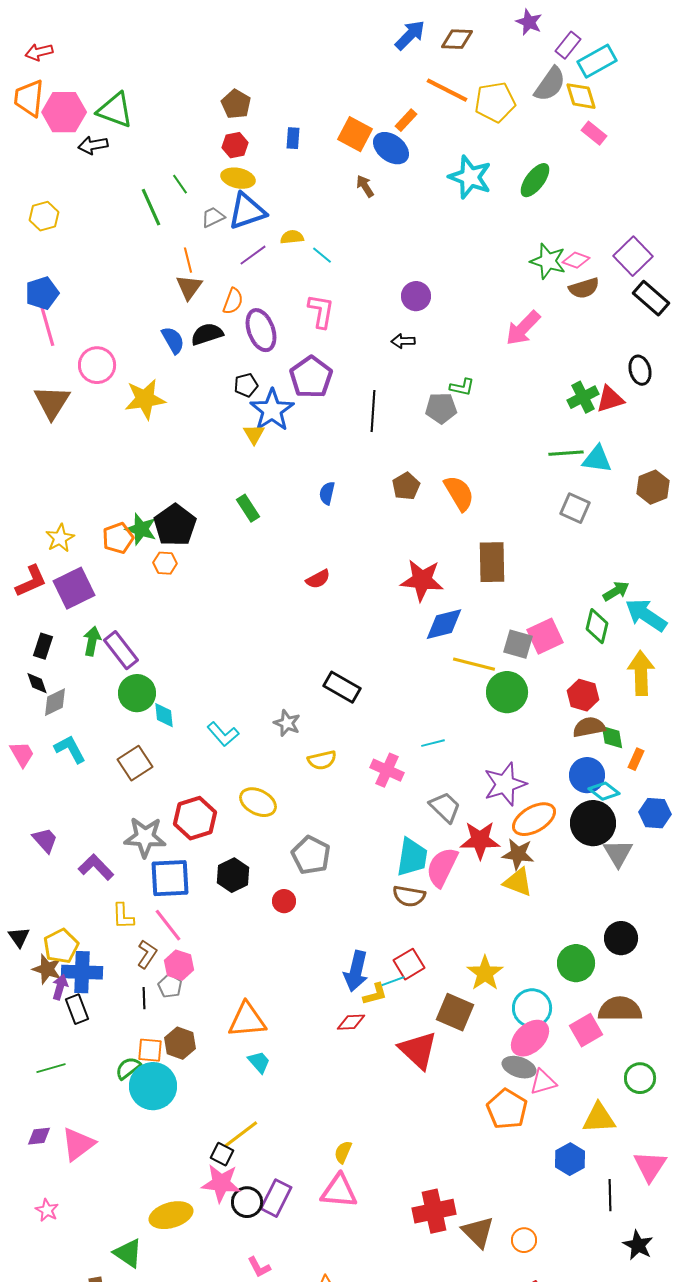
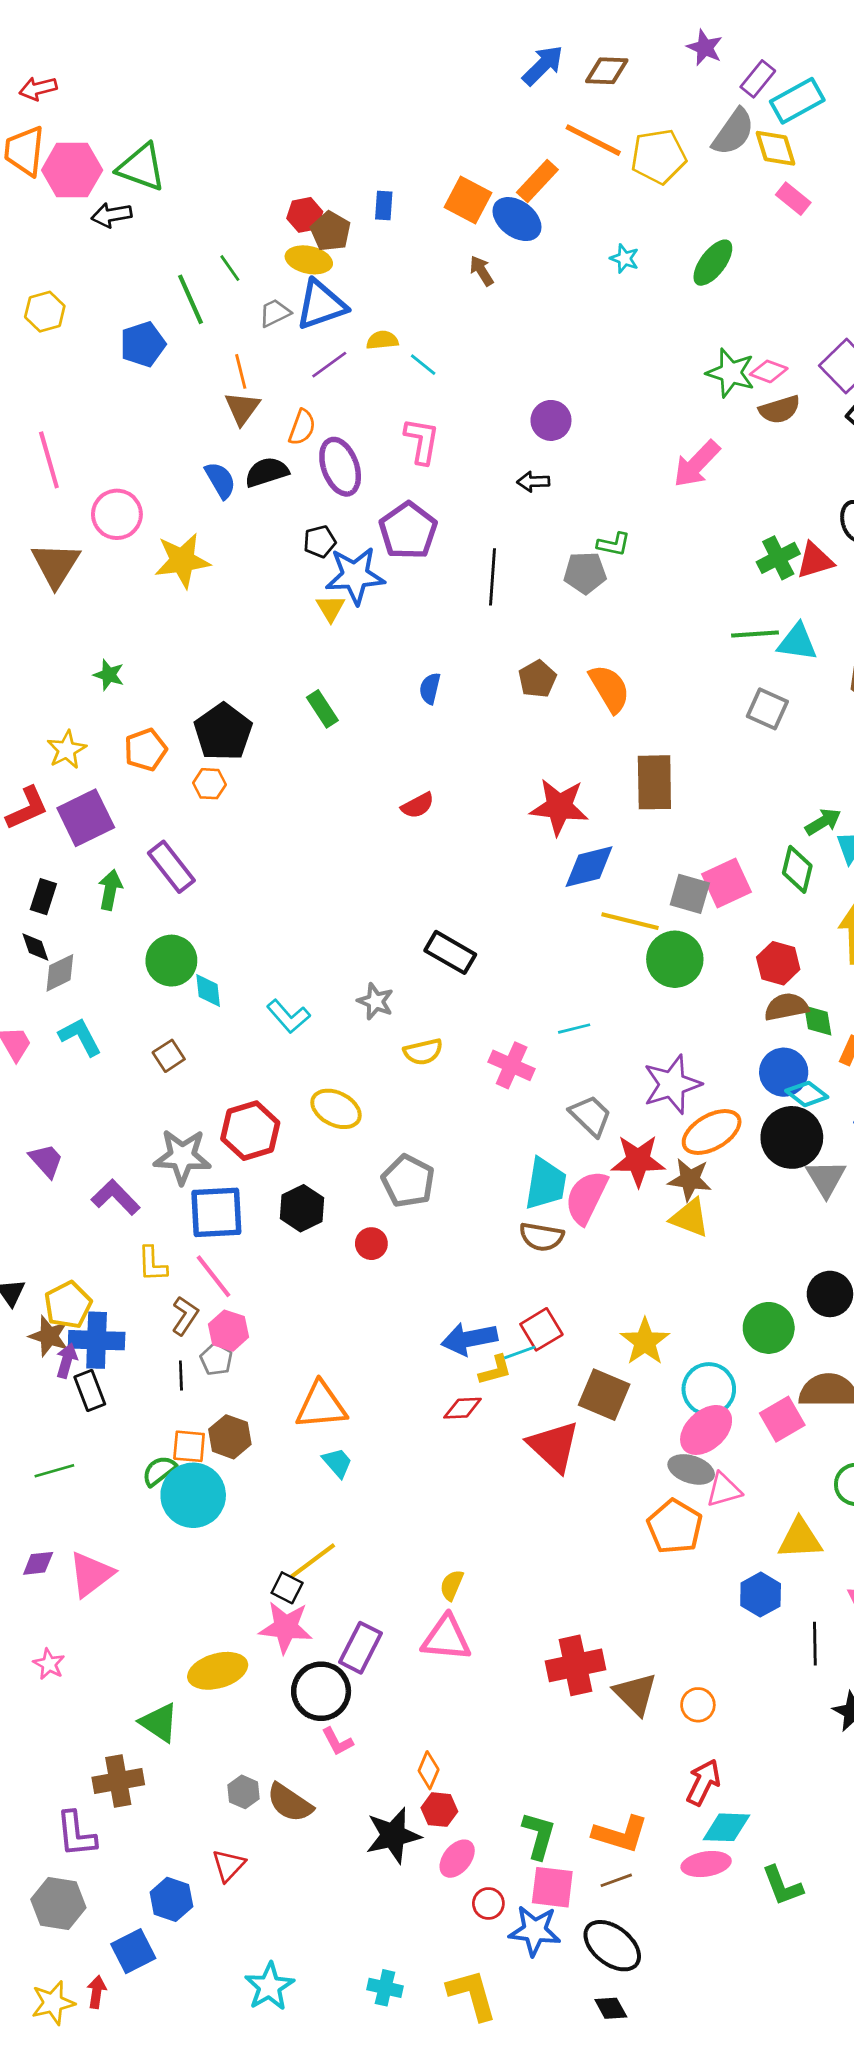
brown pentagon: (236, 104) -> (331, 231), moved
orange rectangle: (406, 120) -> (537, 181), size x1.4
cyan star: (470, 177) -> (624, 259), size x0.5
blue pentagon: (42, 293) -> (143, 344), moved
blue star: (272, 410) -> (355, 576), turned 30
green star: (141, 529) -> (109, 675), moved, size x0.7
purple rectangle: (121, 650) -> (171, 867), moved
brown square: (135, 763) -> (169, 1056), size x0.7
blue arrow: (356, 971) -> (469, 1339), turned 66
black circle: (247, 1202) -> (321, 1691), moved, size x1.4

